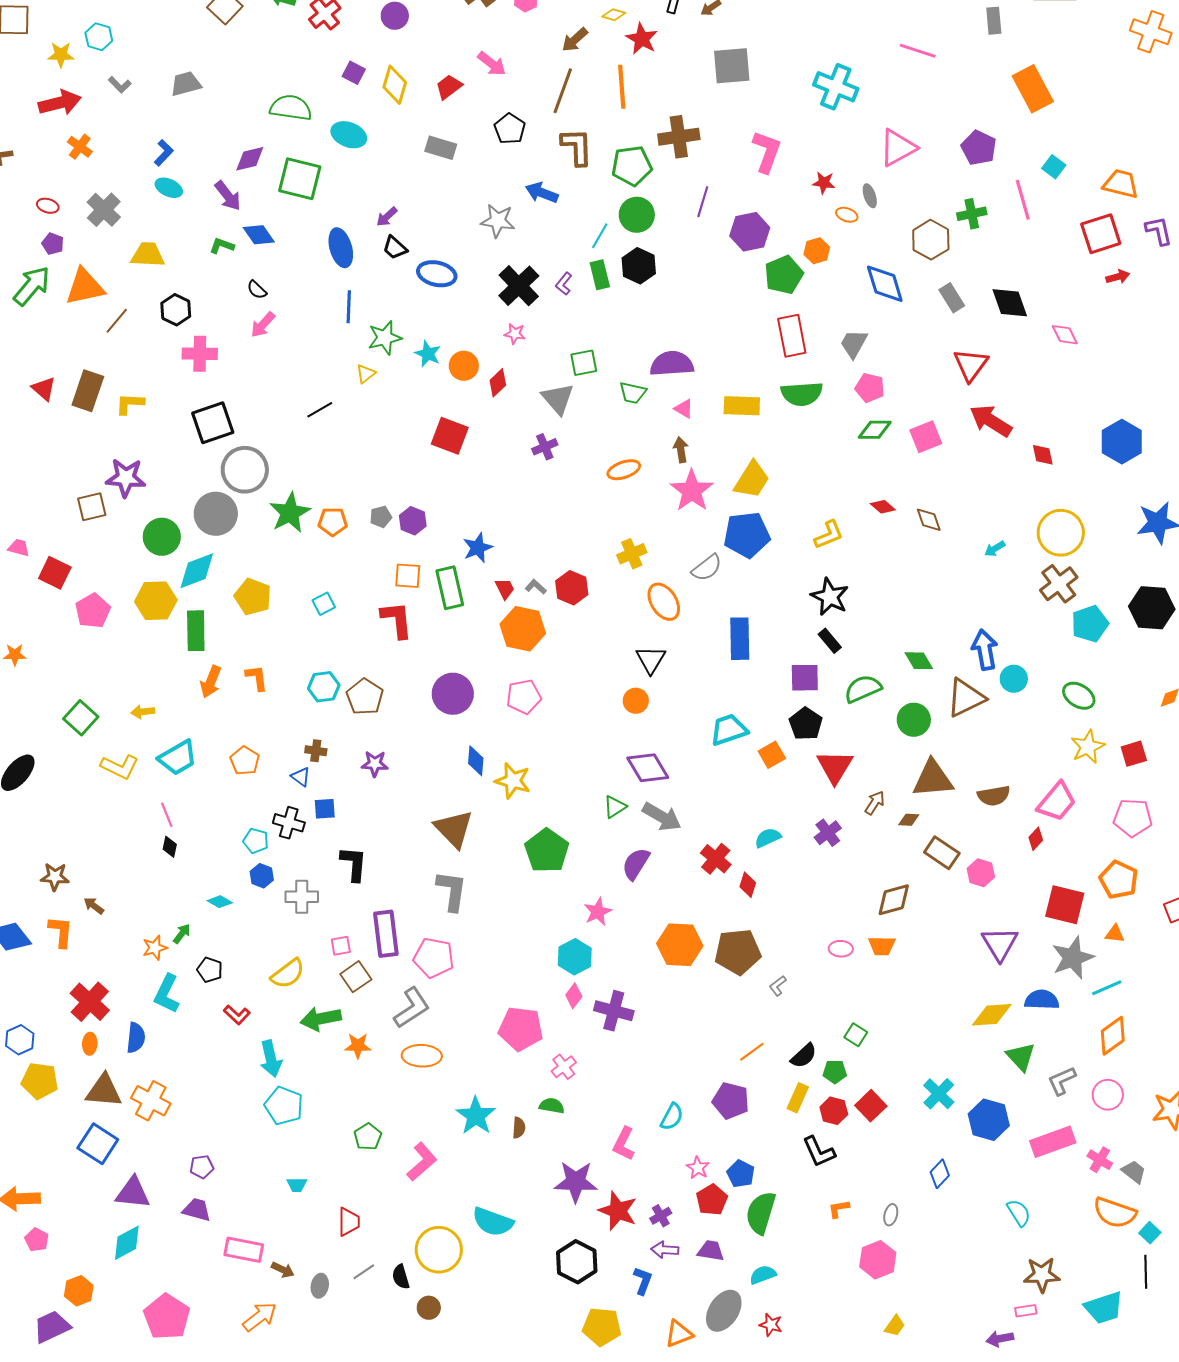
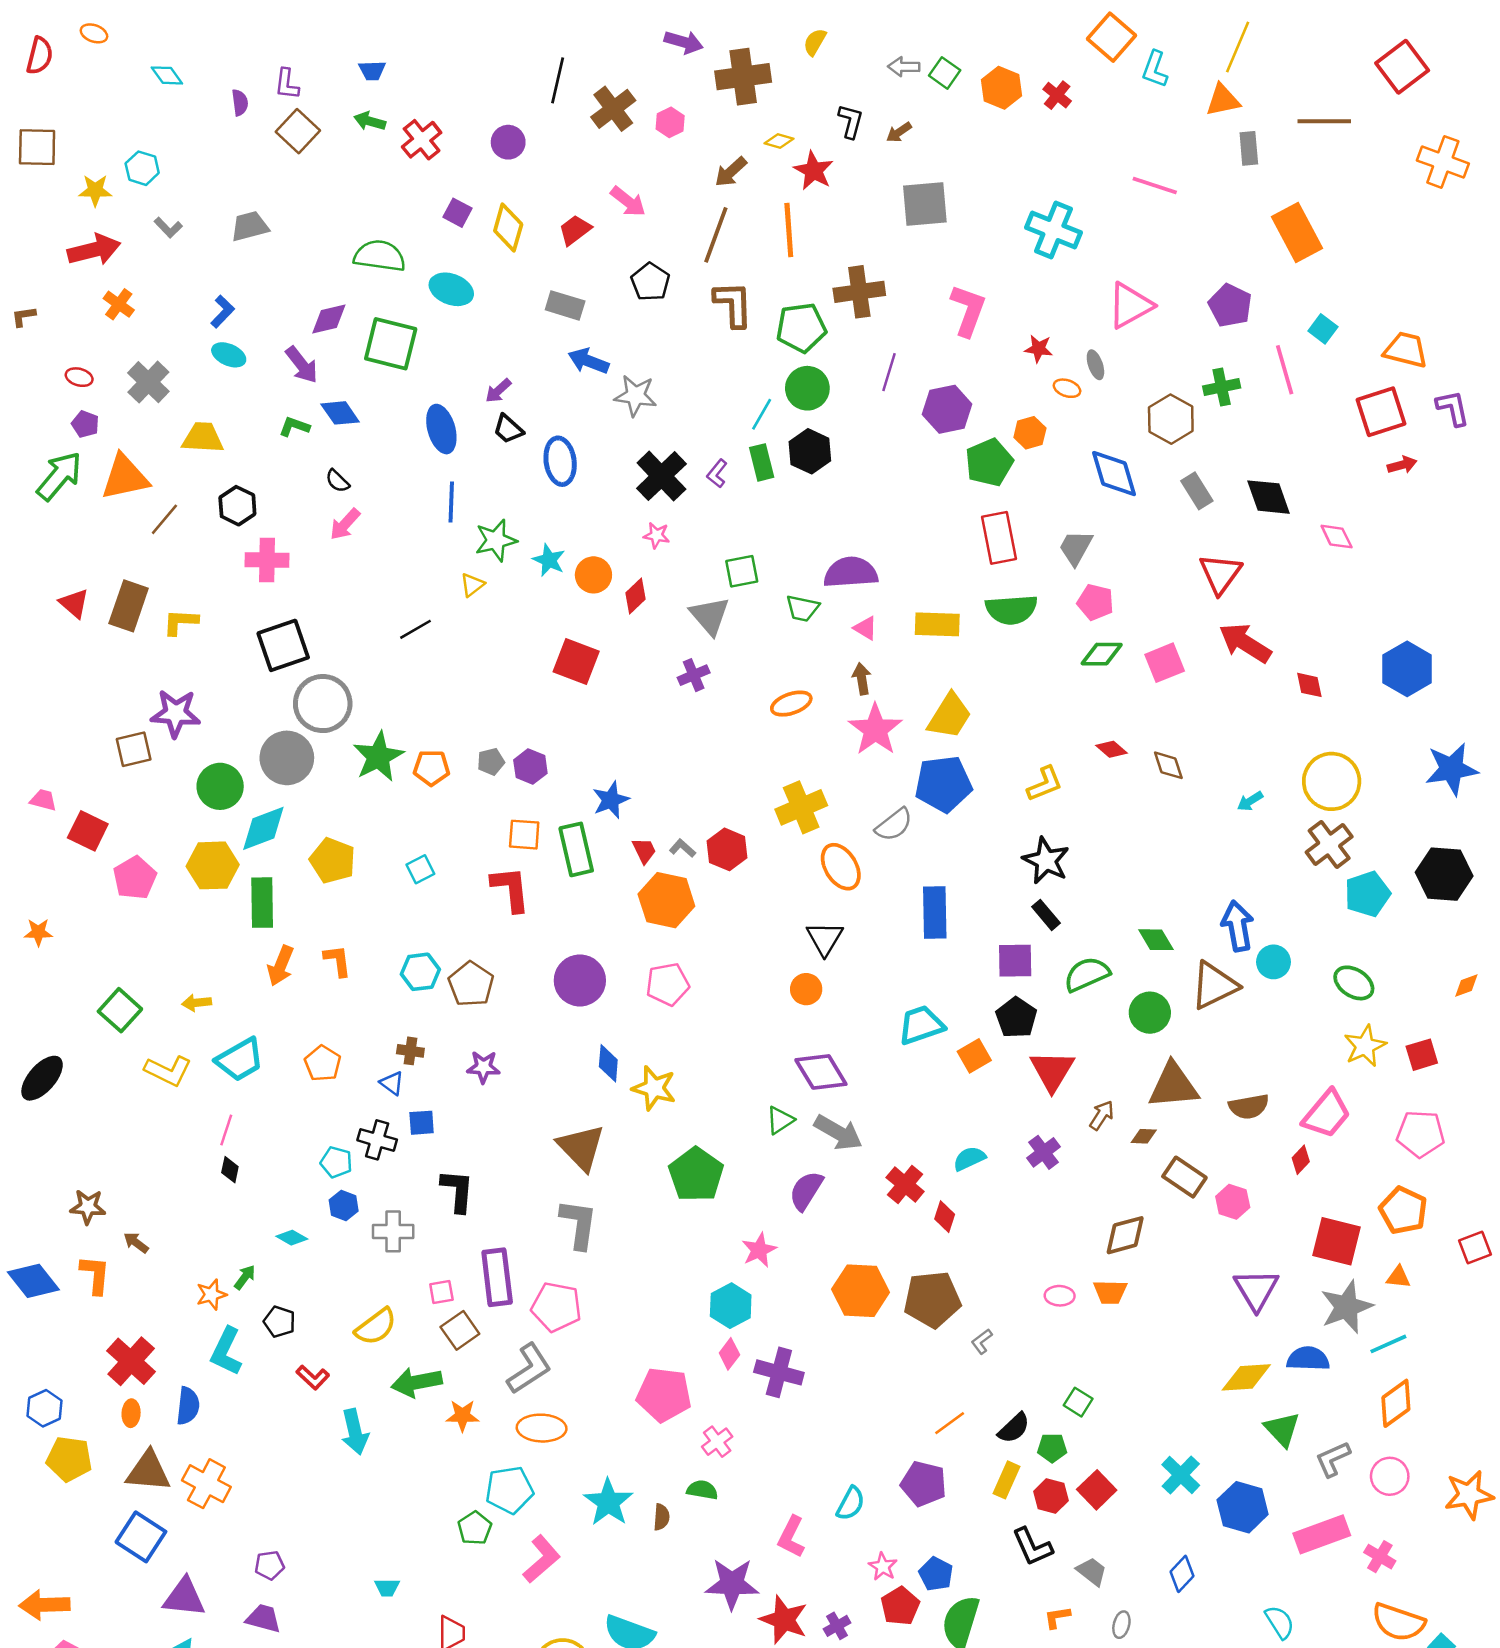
blue arrow: (542, 193) -> (589, 361), moved
blue ellipse: (437, 274) -> (560, 461), turned 69
yellow cross: (632, 554) -> (801, 807), size x1.4
pink line: (167, 815) -> (226, 1130), turned 40
cyan pentagon: (284, 1106) -> (509, 1490), moved, turned -30
gray trapezoid: (1134, 1172) -> (1092, 1571), moved

